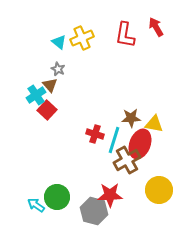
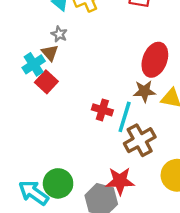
red ellipse: (140, 144) -> (155, 60), moved
cyan arrow: (36, 205) -> (34, 193), size x1.5

